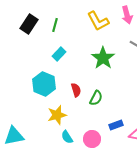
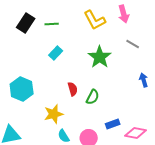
green line: (55, 25) -> (52, 24), turned 72
cyan hexagon: (44, 84) -> (22, 89), moved

